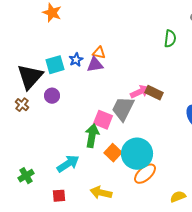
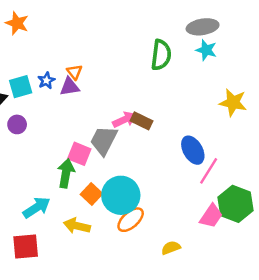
green semicircle: (170, 39) -> (161, 55), size x1.4
orange triangle: (99, 53) -> (74, 72), turned 40
yellow arrow: (101, 193) -> (77, 226), moved
red square: (59, 196) -> (26, 247), size x1.6

